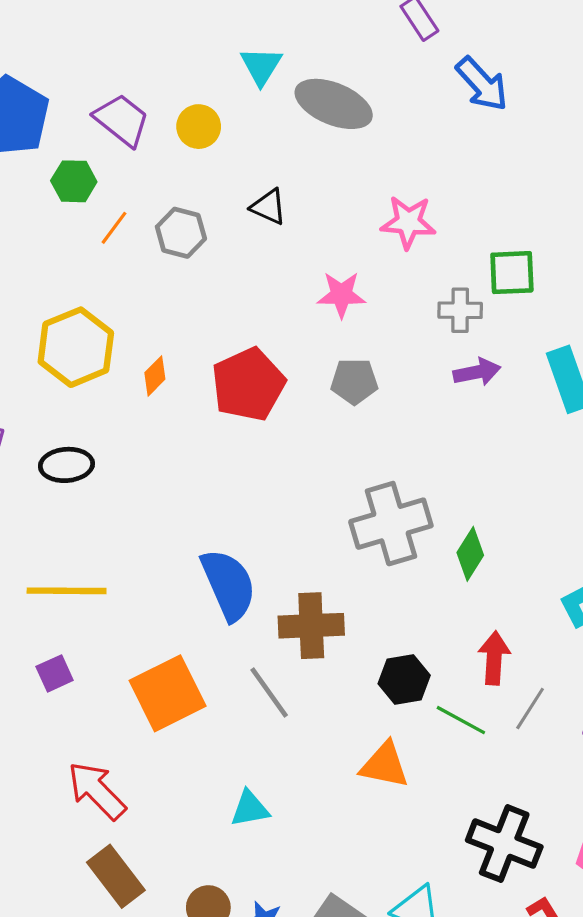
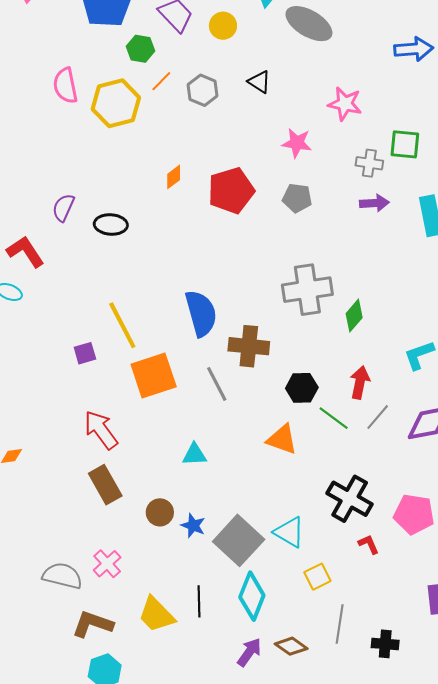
blue arrow: (482, 84) -> (414, 49), moved, turned -60
yellow hexagon: (76, 347) -> (116, 103), moved
yellow line: (67, 591) -> (122, 325), moved, turned 54

